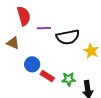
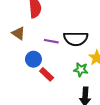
purple line: (44, 28) -> (51, 41), moved
green star: (69, 79) -> (81, 70), moved

